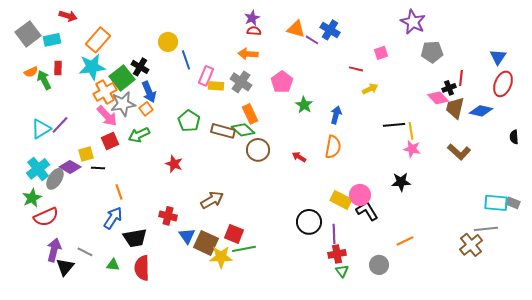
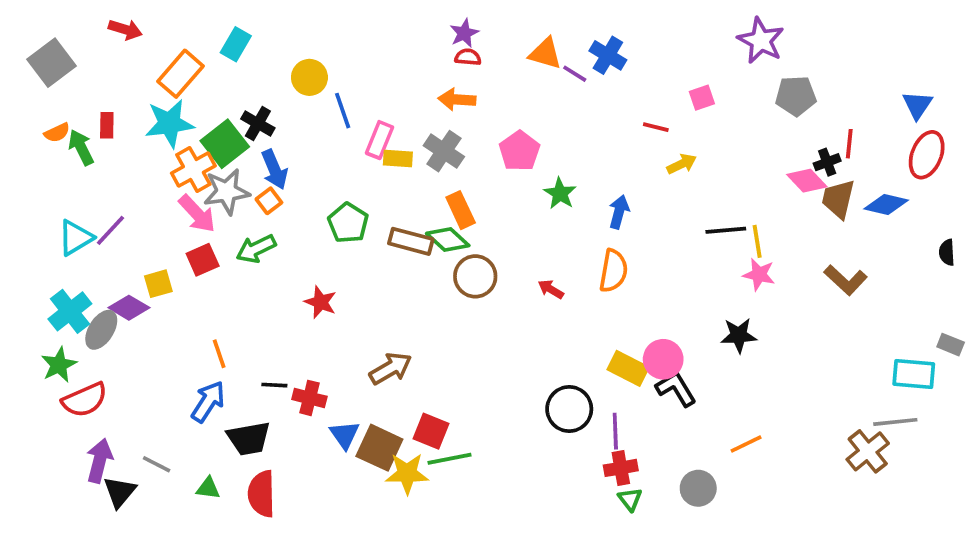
cyan rectangle: (52, 40) -> (236, 44), moved, turned -48
black line: (98, 168) -> (274, 385), moved
gray rectangle: (513, 203) -> (951, 345), moved

